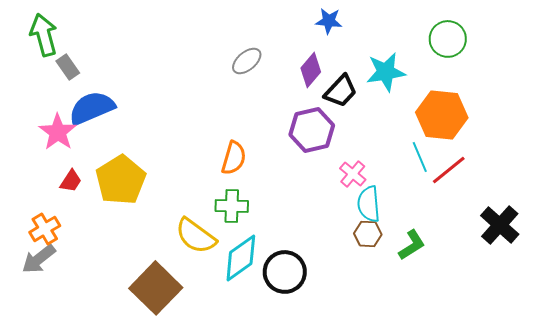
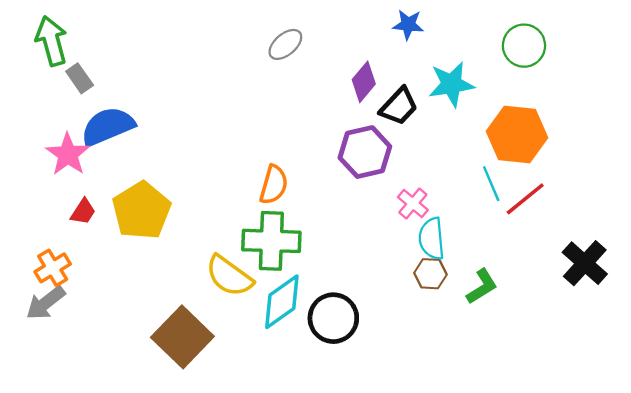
blue star: (329, 21) -> (408, 25), moved
gray ellipse: (247, 61) -> (285, 44), moved
green cross: (232, 206) -> (271, 241), size x1.5

